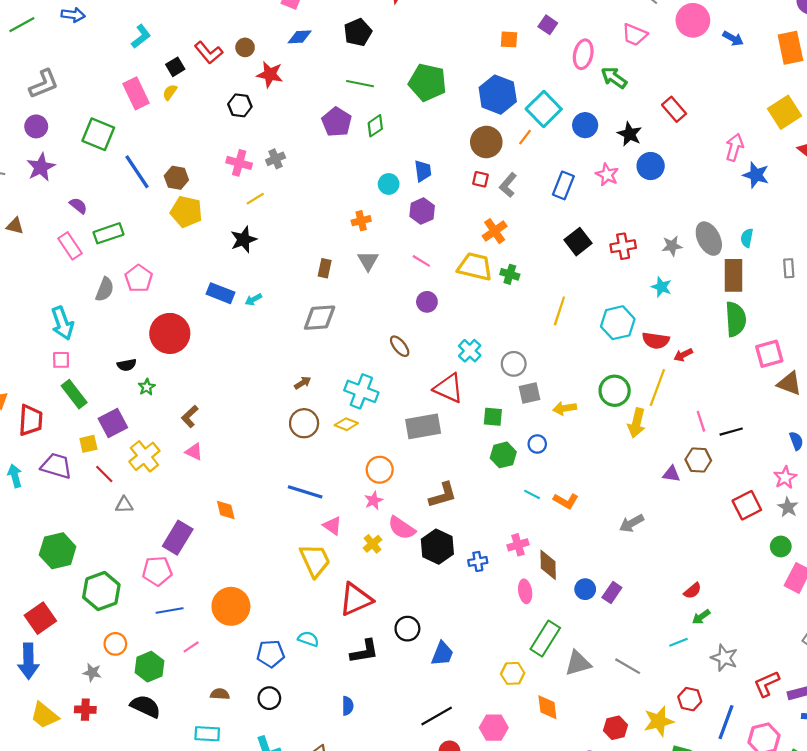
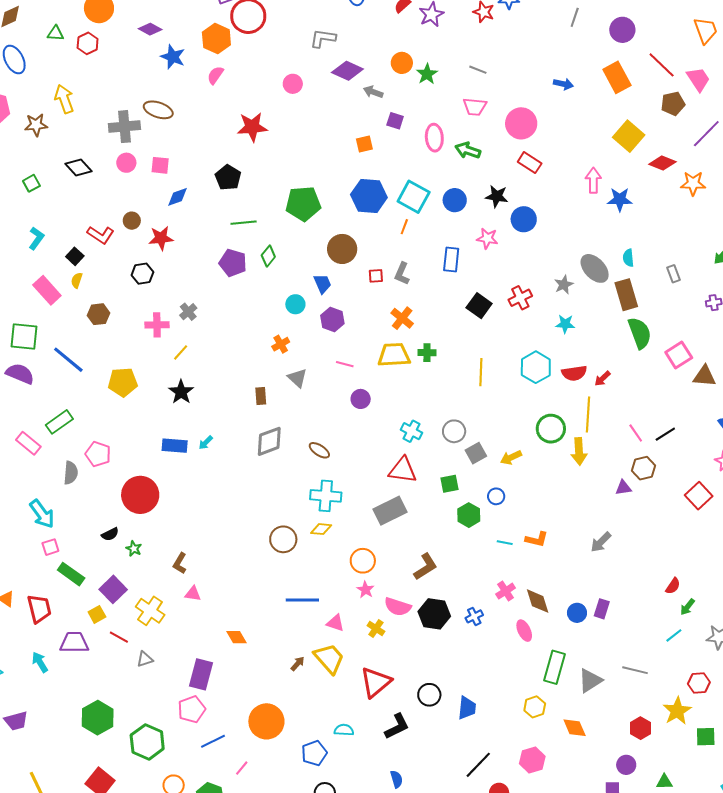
pink circle: (693, 20) -> (521, 123), moved
brown circle: (486, 142) -> (342, 249), moved
brown hexagon: (176, 178) -> (98, 314), moved
purple semicircle: (78, 206) -> (20, 374), moved, size x1.6
brown ellipse: (400, 346) -> (319, 450), moved
brown arrow: (303, 383) -> (298, 664), moved

